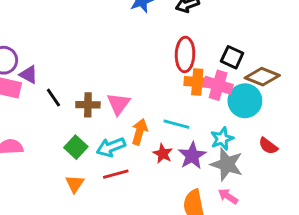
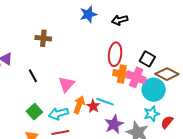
black line: (53, 98) -> (33, 76), moved
brown cross: (88, 105) -> (43, 38), moved
cyan star: (222, 139) -> (152, 114), moved
red semicircle: (268, 146) -> (167, 122), turned 88
red star: (163, 154) -> (93, 106), moved

